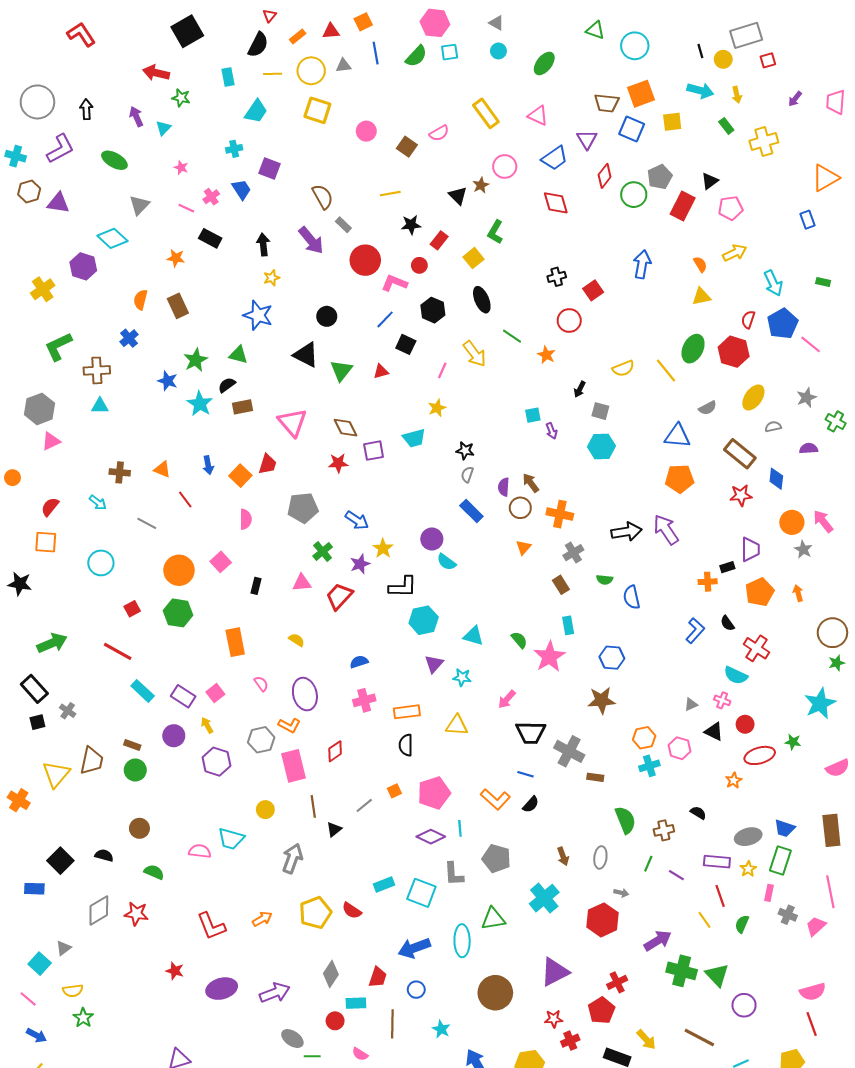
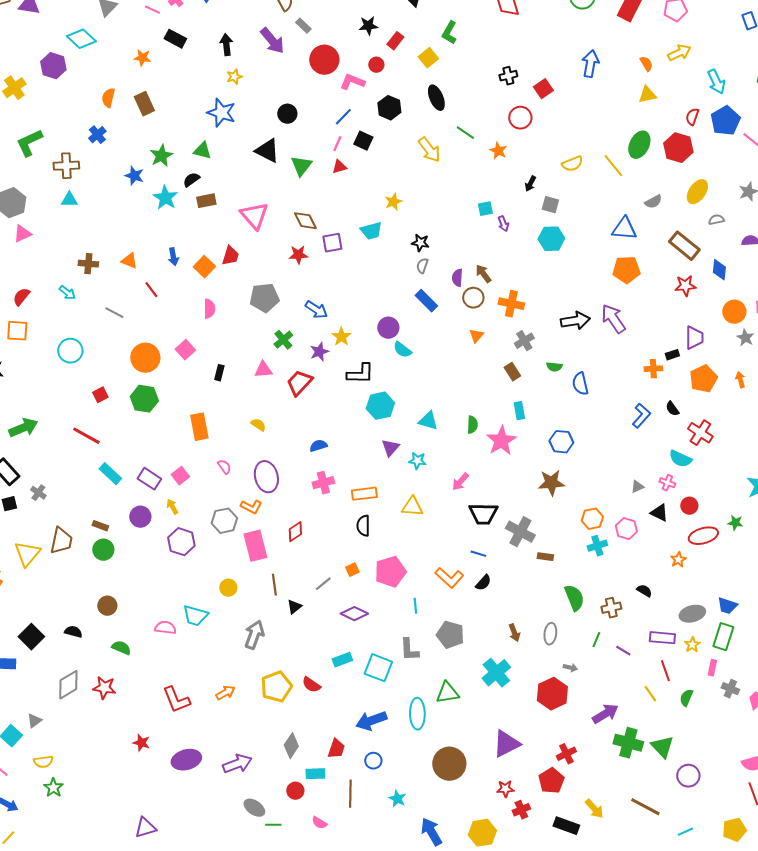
pink line: (442, 370) -> (337, 144), moved
green semicircle: (519, 640) -> (472, 425), turned 42
purple diamond: (431, 837) -> (354, 614), moved

